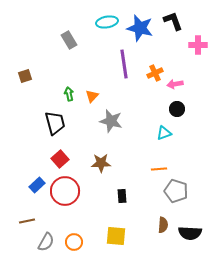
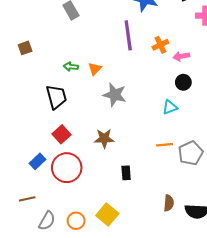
green arrow: (69, 94) -> (71, 67), turned -72
gray pentagon: (176, 191) -> (191, 153), moved, turned 30
yellow square: (116, 236) -> (107, 214), moved, turned 35

